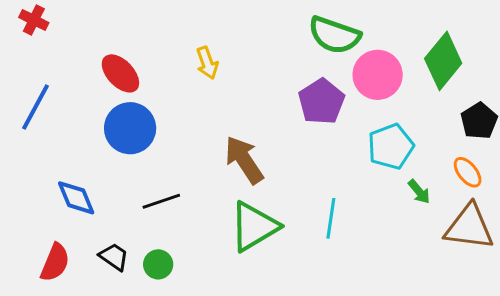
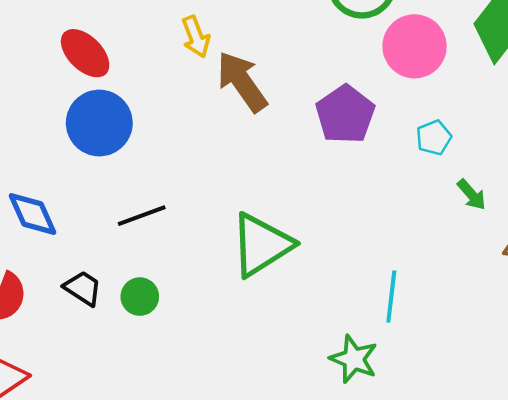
purple pentagon: (321, 102) -> (345, 114), moved
cyan pentagon: (391, 146) -> (434, 138), size x0.6
brown arrow: (244, 160) -> (242, 82), moved
cyan line: (331, 218) -> (391, 297), moved

